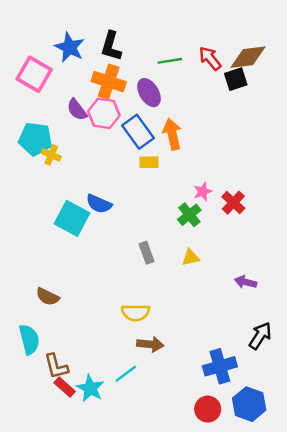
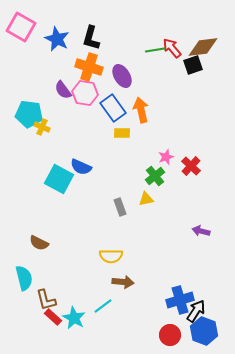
green line: (170, 61) -> (155, 50), moved
pink square: (34, 74) -> (21, 27), moved
yellow triangle: (191, 258) -> (146, 199), moved
black arrow: (260, 336) -> (196, 311), moved

